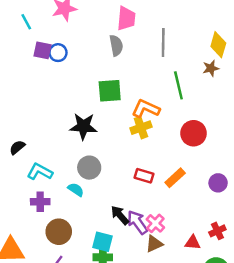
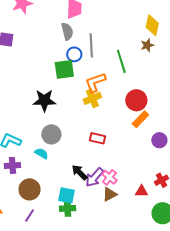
gray line: (163, 42) -> (91, 45), moved
blue circle: (58, 53) -> (74, 54), moved
orange L-shape: (146, 109) -> (95, 82), turned -40
orange rectangle: (175, 178) -> (140, 119), moved
purple arrow: (137, 222) -> (94, 177), turned -100

